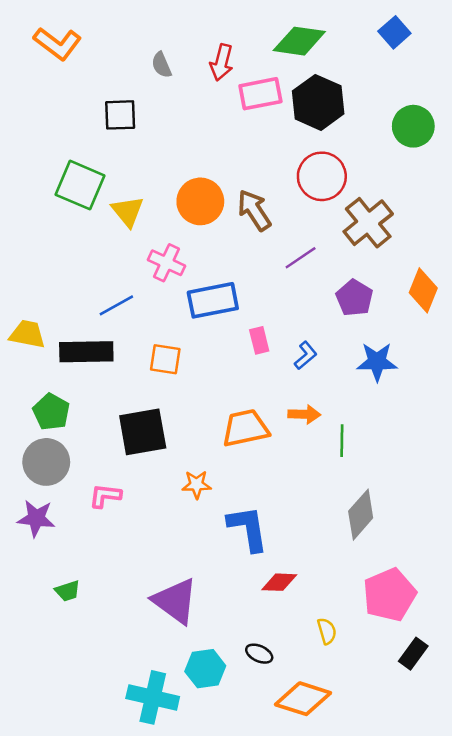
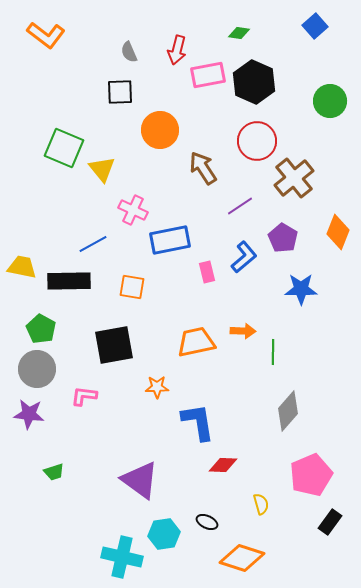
green diamond: (299, 41) -> (239, 33), size x0.5
black square: (120, 115) -> (120, 92), moved
orange circle: (200, 201) -> (160, 130), moved
blue L-shape: (306, 355) -> (244, 257), moved, size x1.4

